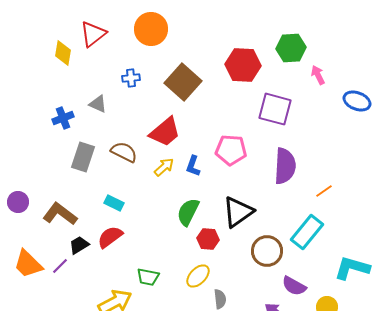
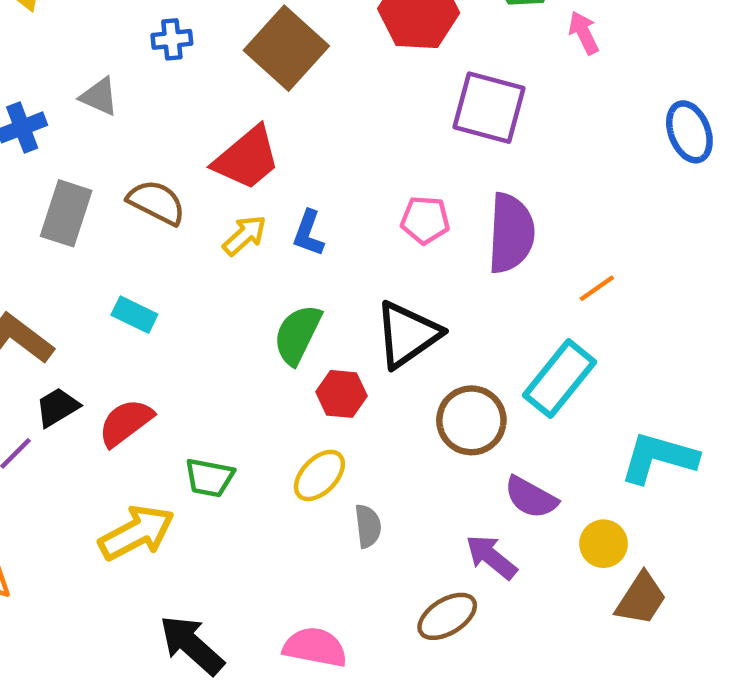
blue ellipse: (357, 101) -> (689, 132), moved, turned 48
pink pentagon: (231, 150) -> (425, 220), moved, size x0.7
red semicircle: (110, 237) -> (126, 423), moved

